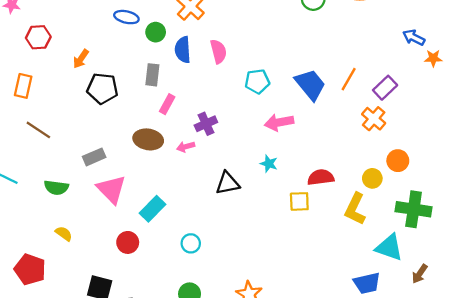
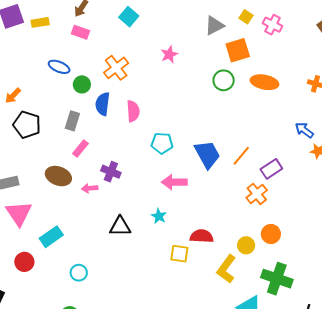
purple cross: (206, 124) -> (111, 172), turned 36

